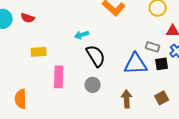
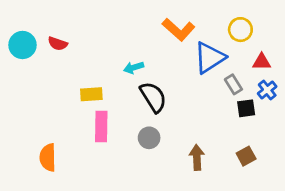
gray rectangle: (153, 47) -> (233, 84), turned 40
yellow rectangle: (39, 52) -> (91, 94), moved
blue triangle: (136, 64) -> (210, 58), moved, turned -30

